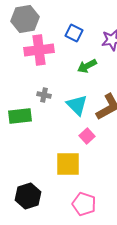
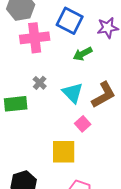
blue square: (74, 33) -> (70, 21), size x1.5
gray cross: (44, 95) -> (40, 83), turned 32

